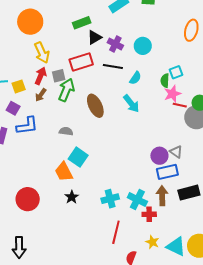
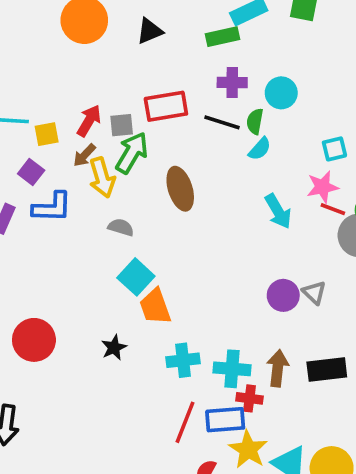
green rectangle: (82, 23) -> (222, 37), moved
black triangle: (94, 37) -> (150, 31), moved
purple cross: (115, 44) -> (232, 82), turned -35
yellow arrow: (42, 53) -> (102, 178), moved
green semicircle: (165, 81) -> (255, 121), moved
cyan arrow: (131, 104) -> (278, 211), moved
orange trapezoid: (64, 172) -> (155, 307), moved
blue rectangle: (167, 172) -> (225, 420), moved
cyan cross: (137, 200) -> (232, 369), turned -30
yellow star: (152, 242) -> (248, 449), size x1.5

